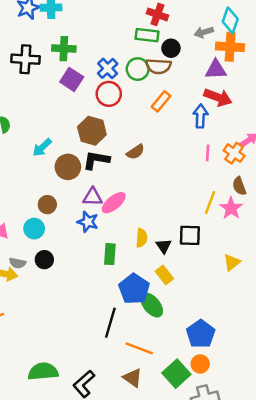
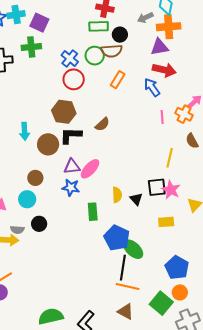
purple square: (72, 79) -> (39, 23), moved
blue arrow: (200, 116) -> (152, 87), turned -30
cyan arrow: (42, 148) -> (25, 131), turned -42
pink star: (231, 208) -> (171, 190), moved
yellow rectangle: (164, 275) -> (166, 222), moved, turned -49
black line: (110, 323) -> (123, 268), moved

